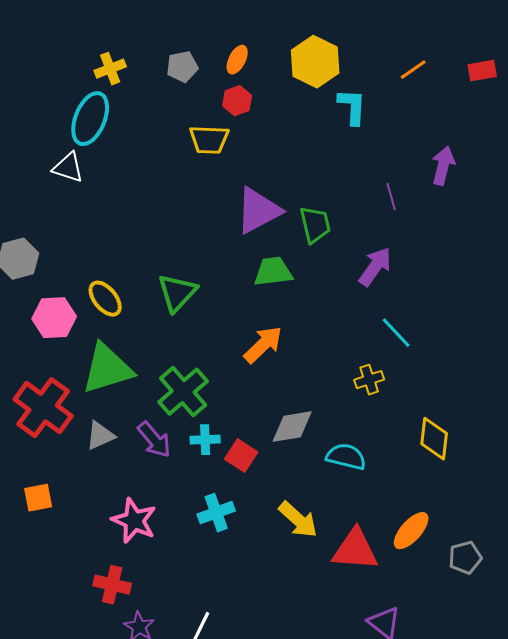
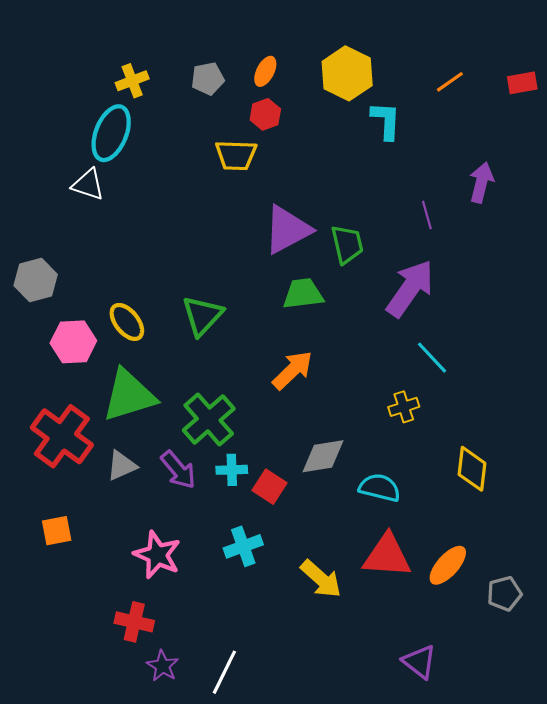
purple arrow: (375, 267) -> (410, 288), size x1.4
yellow arrow: (298, 520) -> (321, 579), moved
red triangle: (355, 550) -> (387, 556), moved

